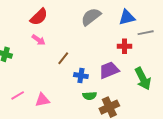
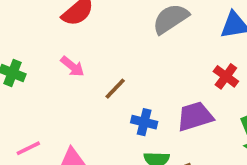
pink arrow: (39, 40) -> (72, 66), moved
red cross: (124, 46) -> (226, 76), turned 32

